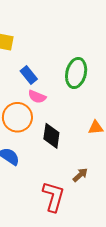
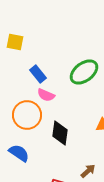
green ellipse: (76, 73) -> (84, 72), turned 40

